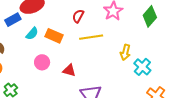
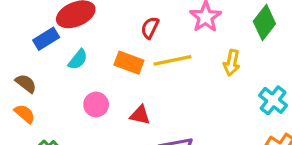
orange rectangle: (54, 36) -> (129, 63), moved
yellow arrow: (125, 52) -> (232, 63), moved
cyan cross: (142, 67) -> (273, 100), moved

